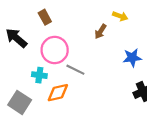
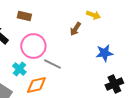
brown rectangle: (45, 17) -> (24, 16), turned -48
cyan cross: (39, 75) -> (19, 69), turned 32

